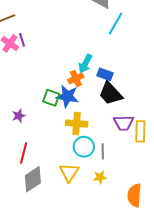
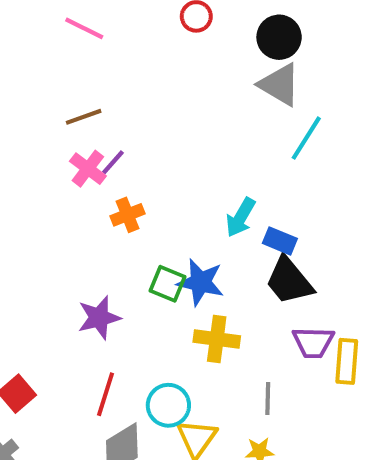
purple line: (22, 40) -> (113, 162), turned 56
orange cross: (76, 78) -> (128, 215), moved
purple star: (19, 116) -> (99, 318), size x1.5
cyan circle: (84, 147) -> (168, 405), moved

